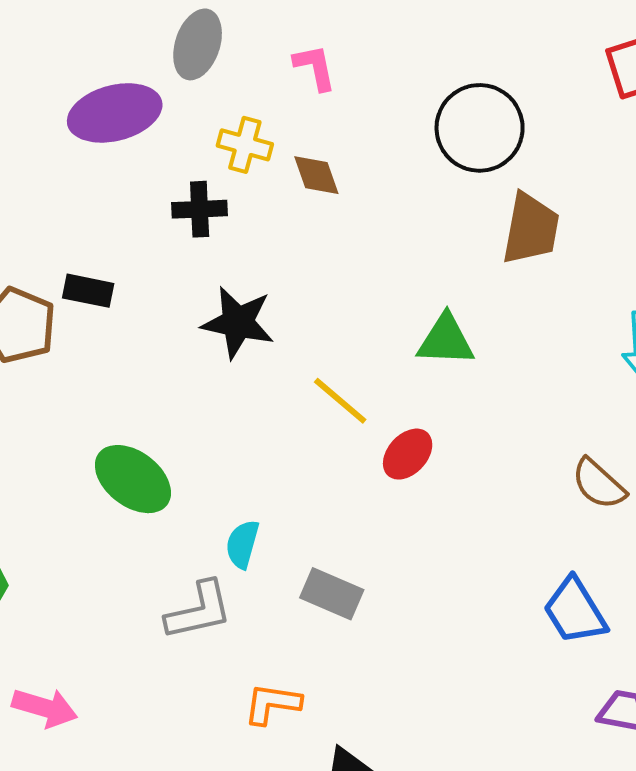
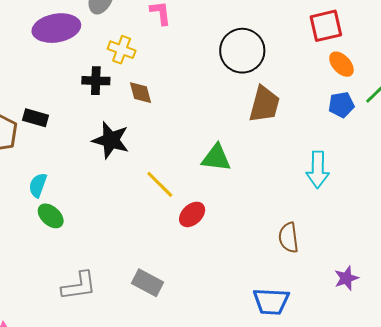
brown diamond: (316, 175) -> (140, 93), moved
green ellipse: (133, 479) -> (51, 216), size x0.7
brown semicircle: (599, 484) -> (289, 238), turned 36
cyan semicircle: (242, 544) -> (38, 185), moved
blue trapezoid: (575, 611) -> (271, 301), turned -60

